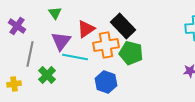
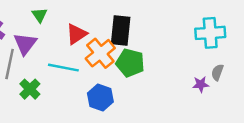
black rectangle: (123, 26) -> (121, 31), turned 50
purple triangle: (61, 41) -> (25, 44), moved
orange cross: (106, 45) -> (100, 53), turned -30

